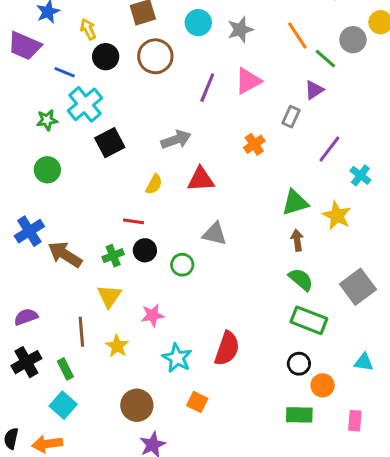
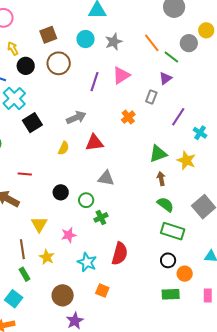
red line: (134, 221) -> (25, 174), moved
green cross: (113, 256) -> (101, 217), moved
green rectangle: (65, 369) -> (25, 274), moved

